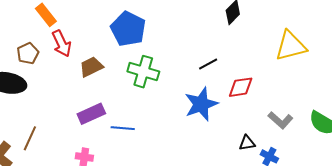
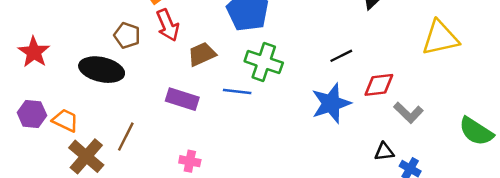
brown pentagon: (28, 53) -> (127, 35), turned -30
purple rectangle: (91, 114) -> (182, 99), moved, turned 40
gray L-shape: (280, 120) -> (408, 113), moved
blue line: (123, 128) -> (237, 91), moved

